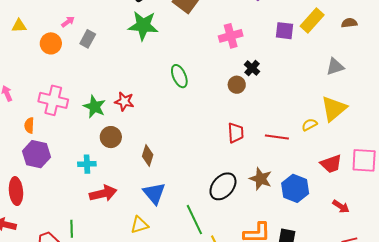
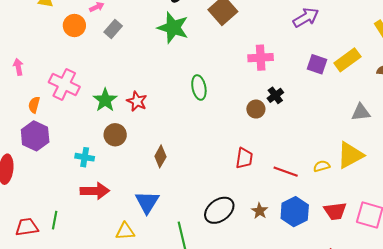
brown diamond: (148, 155) -> (160, 156), moved
brown star: (261, 179) -> (260, 211), size x0.7
blue hexagon: (295, 188) -> (295, 212), moved

